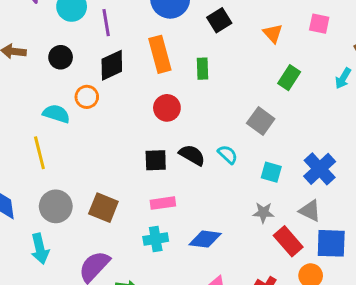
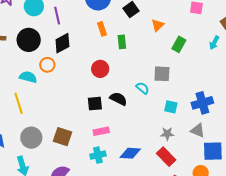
orange triangle: (273, 33) -> (158, 25), moved, turned 32
orange rectangle: (160, 54) -> (102, 29), moved, size x0.6
black circle: (61, 57) -> (29, 40), size x1.5
gray square: (261, 121) -> (162, 74), turned -30
cyan semicircle: (228, 154) -> (143, 88), moved
blue cross: (320, 169) -> (202, 103), turned 30
red rectangle: (288, 241) -> (166, 157), moved

